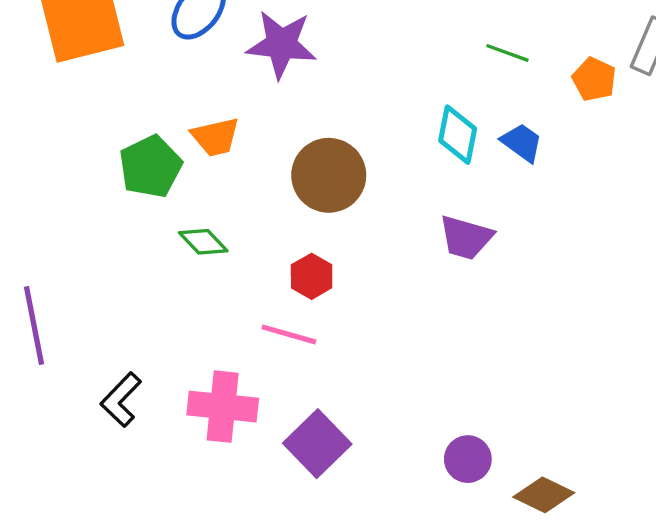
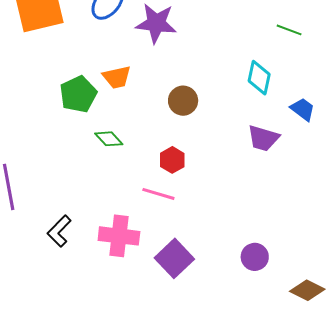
blue trapezoid: (522, 142) -> (303, 109), moved
brown circle: (329, 175) -> (183, 101), size x0.7
purple circle: (468, 459) -> (255, 257), moved

